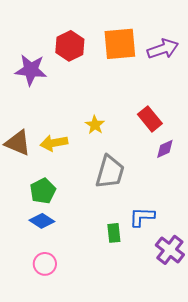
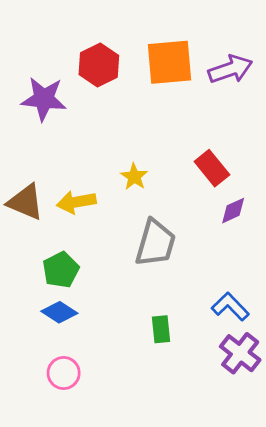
blue L-shape: (142, 217) -> (230, 307), moved, turned 44

